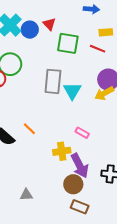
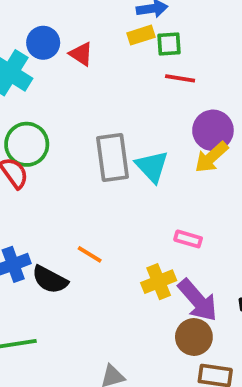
blue circle: (30, 30) -> (43, 43), moved
yellow rectangle: (106, 32) -> (141, 35), moved
green square: (68, 43) -> (169, 44), moved, size x0.6

